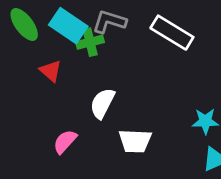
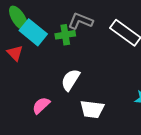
cyan rectangle: (68, 26) -> (33, 32), moved
red triangle: (51, 71) -> (15, 53), moved

